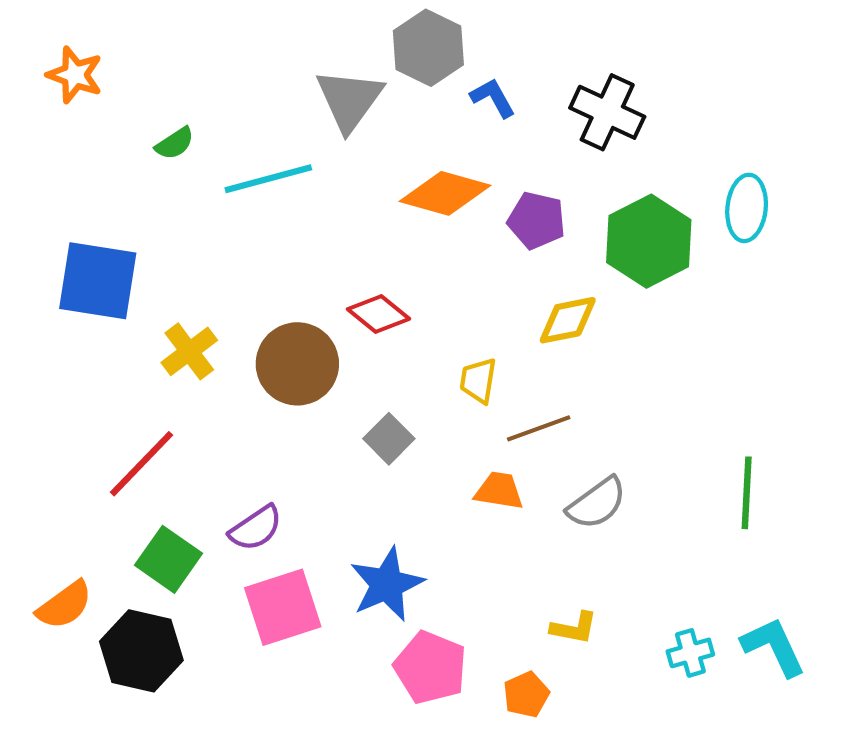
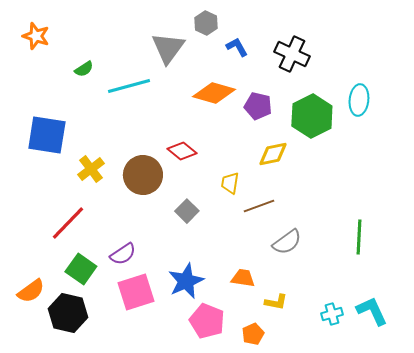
gray hexagon: (428, 48) -> (206, 23), size x0.7
orange trapezoid: (499, 491) -> (243, 278), moved

